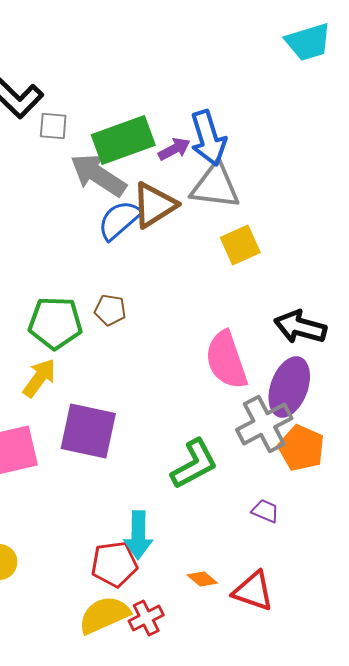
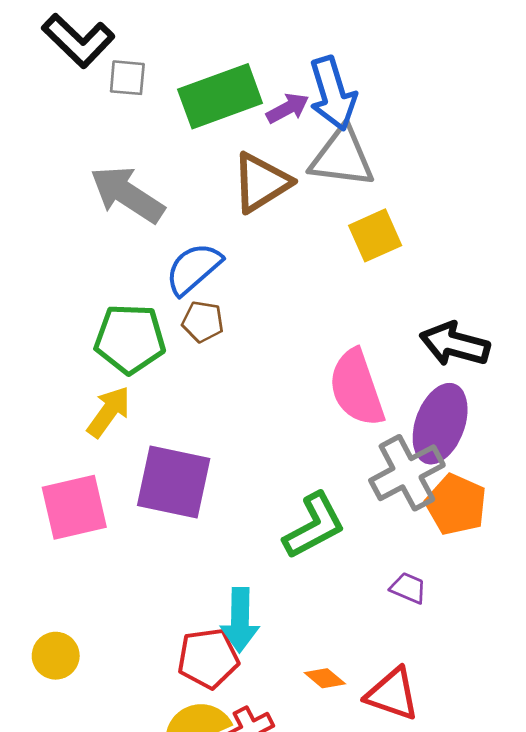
gray arrow: (98, 175) -> (127, 194), moved
blue semicircle: (119, 220) -> (194, 269), moved

